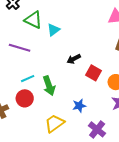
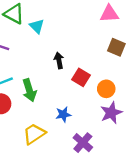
cyan triangle: (53, 30) -> (37, 26), turned -40
black arrow: (74, 59) -> (59, 60), turned 104

